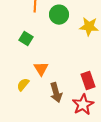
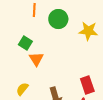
orange triangle: (41, 69) -> (36, 59), moved

